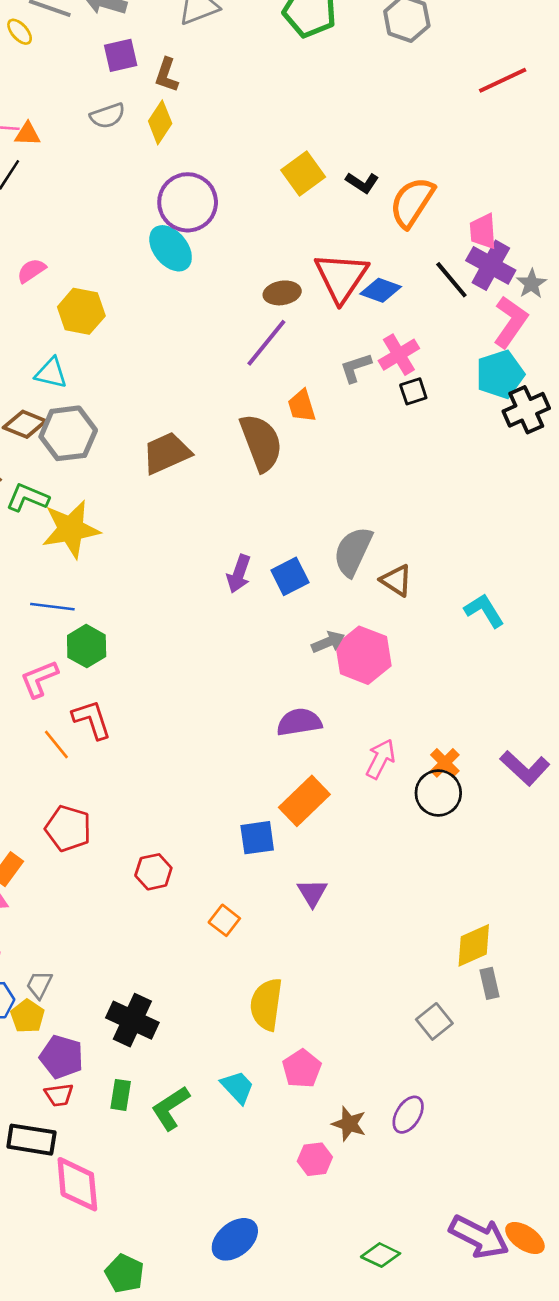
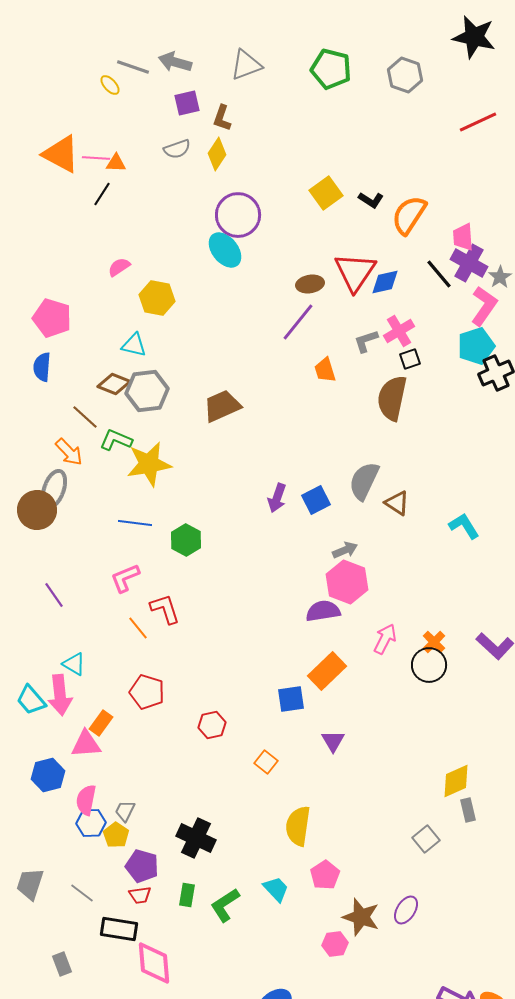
blue diamond: (381, 290) -> (385, 282), turned -32
brown semicircle: (261, 443) -> (392, 398), moved, turned -147
green hexagon: (87, 646) -> (186, 540), moved
pink hexagon: (363, 655) -> (347, 582), moved
brown star: (349, 1124) -> (361, 917), size x1.4

